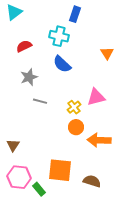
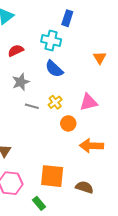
yellow cross: (74, 107) -> (55, 102), moved
orange circle: (76, 127) -> (68, 123), moved
green rectangle: (39, 189) -> (39, 203), moved

